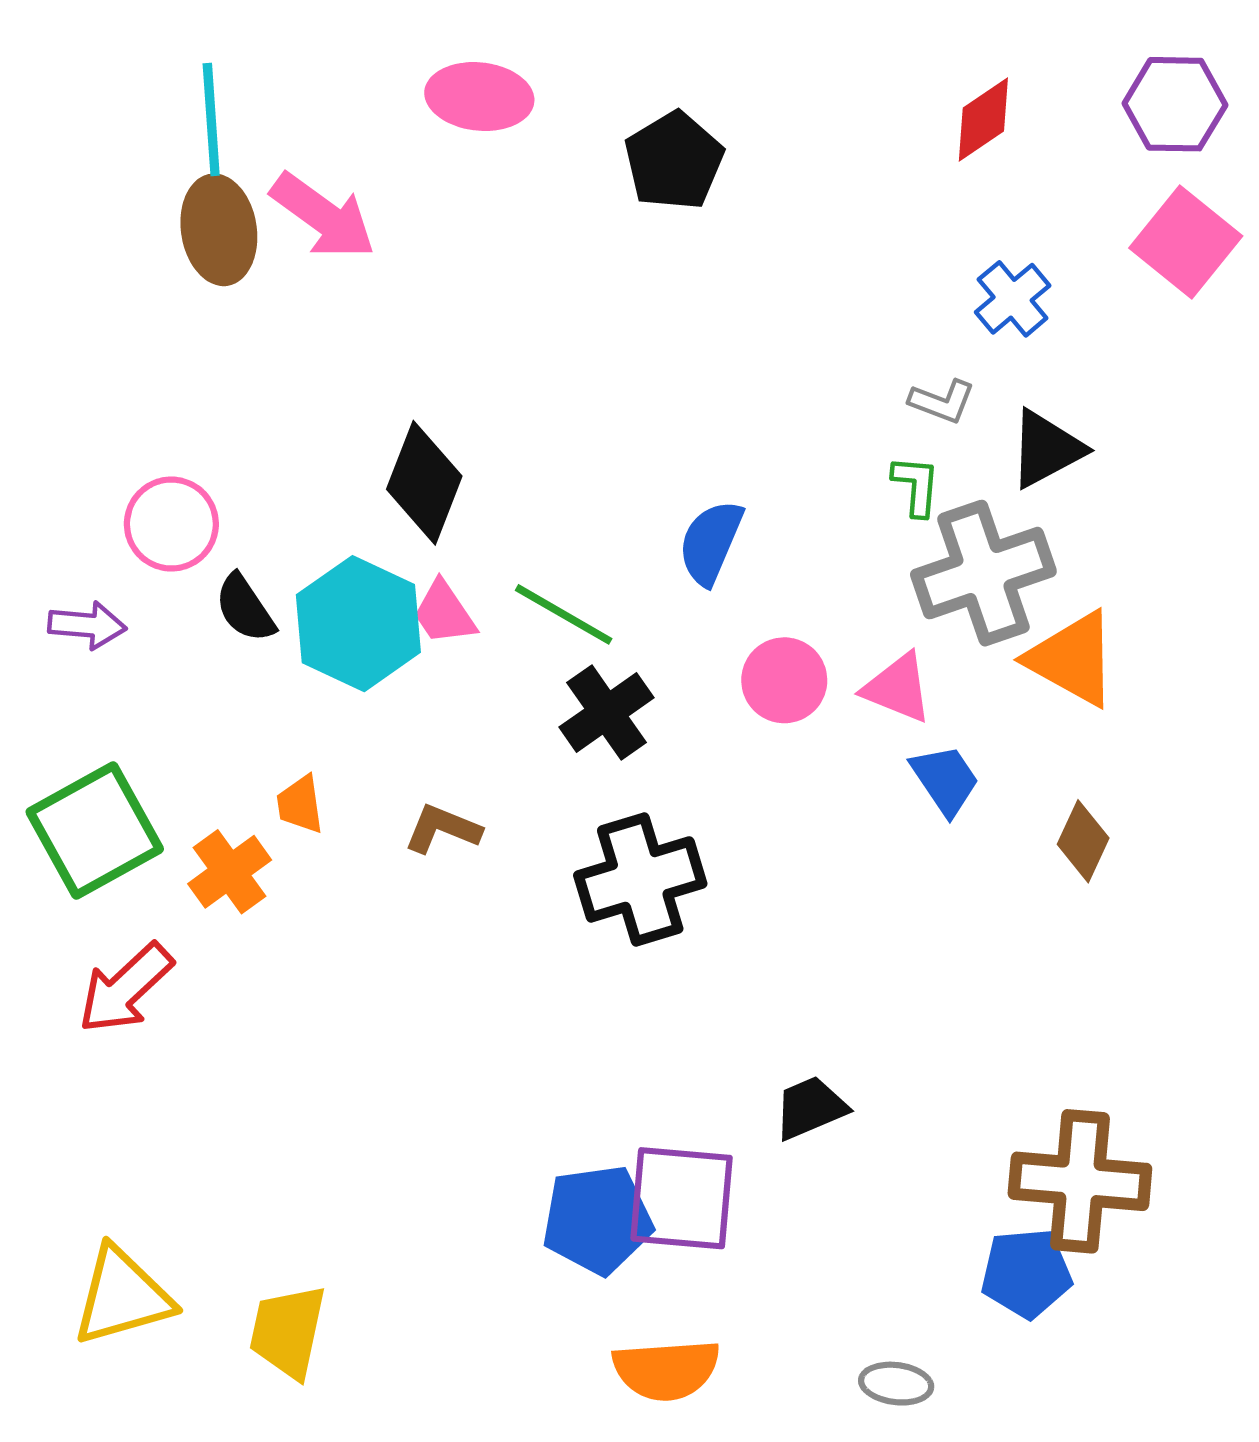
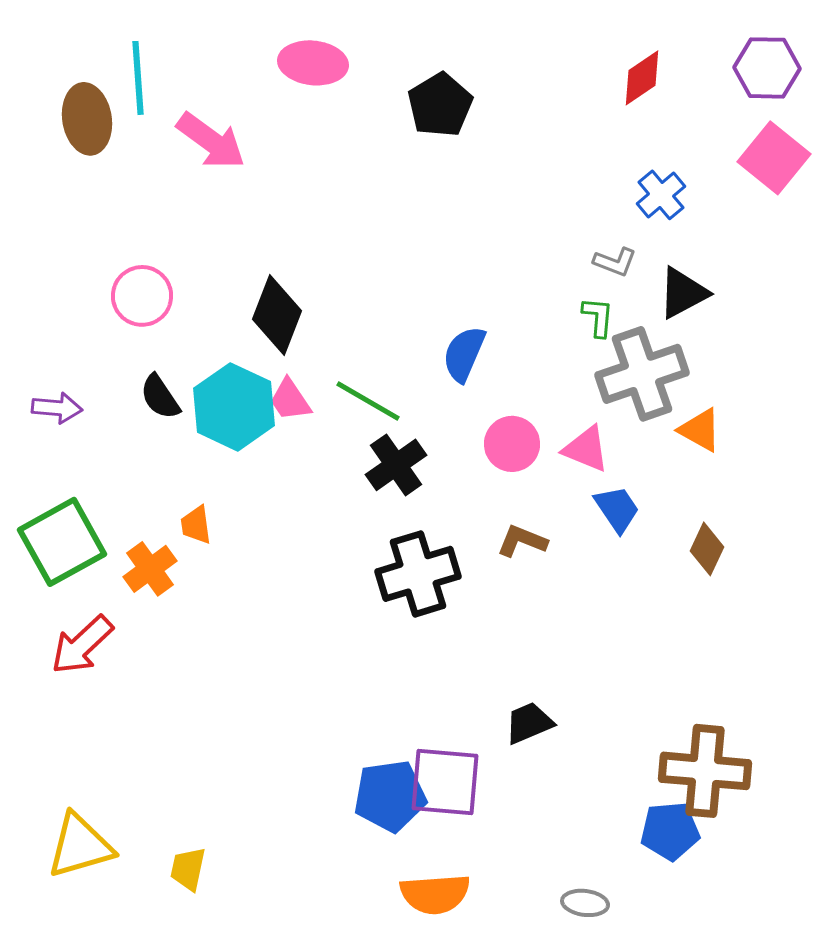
brown ellipse: (219, 230) -> (87, 119), moved
pink circle: (171, 524) -> (142, 296), moved
orange triangle: (1072, 659) -> (700, 430), size x0.7
brown L-shape: (443, 829) -> (522, 541), moved
yellow trapezoid: (288, 1331) -> (188, 869), size x0.7

